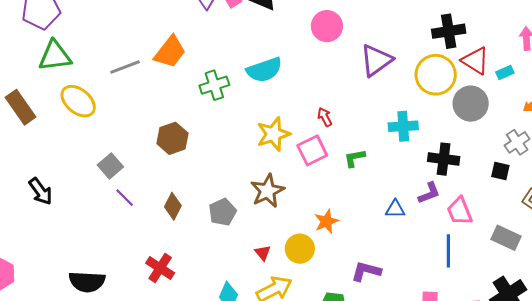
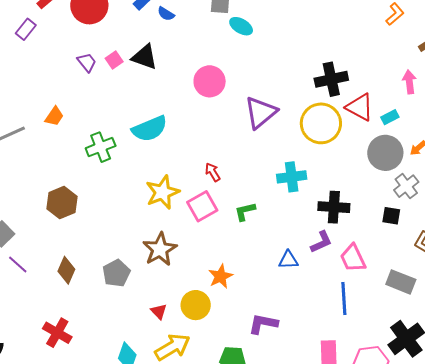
orange trapezoid: (170, 52) -> (54, 116), size x0.6
gray circle: (471, 104) -> (385, 153), moved

